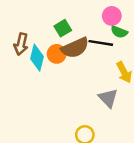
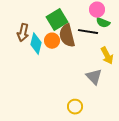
green square: (63, 28) -> (57, 20), size x1.5
brown semicircle: (75, 48) -> (67, 36), turned 100

